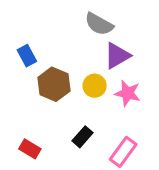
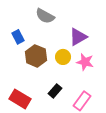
gray semicircle: (99, 24) -> (45, 16), moved
red rectangle: (30, 149) -> (20, 99), size x1.5

